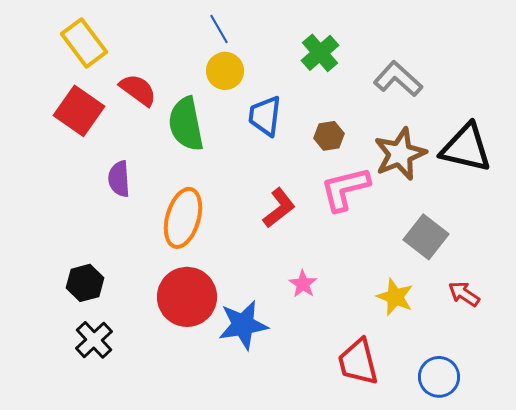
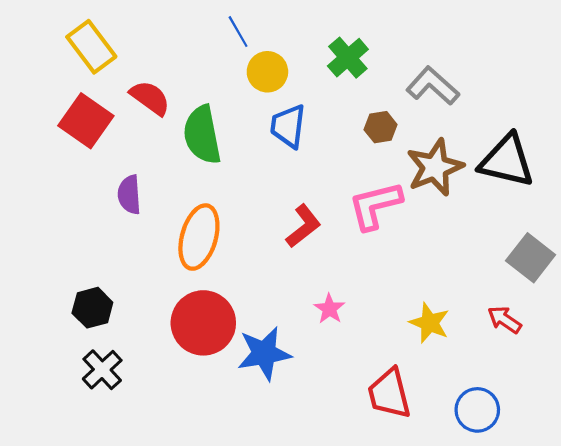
yellow circle: (225, 71) -> (267, 72), moved
brown hexagon: (329, 136) -> (381, 127), moved
gray square: (426, 237) -> (531, 258), moved

